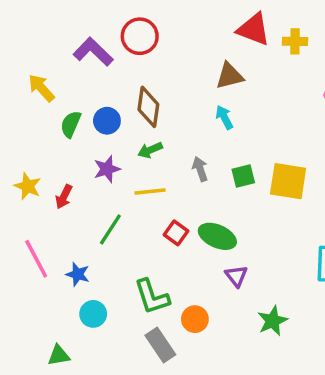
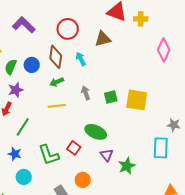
red circle: (140, 36) -> (68, 29), moved
cyan arrow: (224, 117) -> (81, 59), moved
purple star: (107, 169) -> (16, 90), moved
green line: (110, 229) -> (23, 127), moved
red square: (176, 233) -> (74, 148), moved
green L-shape: (152, 297) -> (49, 155), moved
green star: (273, 321) -> (127, 166), moved

